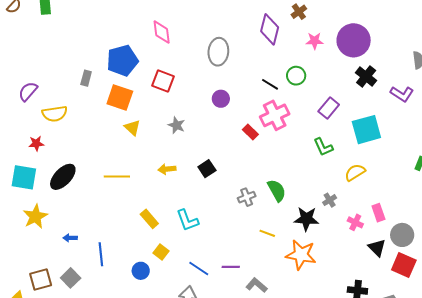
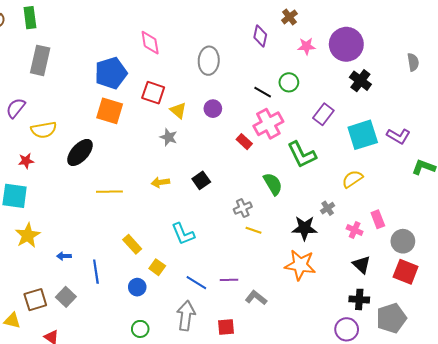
purple diamond: (270, 29) -> (260, 36), size x0.7
gray rectangle: (86, 78) -> (40, 60), moved, size x1.8
purple L-shape: (402, 94) -> (398, 136), moved
yellow triangle: (132, 128) -> (178, 110), moved
green L-shape: (323, 147) -> (302, 155), moved, size x1.4
black ellipse: (63, 177) -> (80, 152), moved
green semicircle: (277, 190) -> (273, 184), moved
yellow rectangle: (149, 219) -> (132, 244), moved
yellow line: (267, 233) -> (253, 230), moved
black triangle: (377, 248) -> (362, 265), moved

